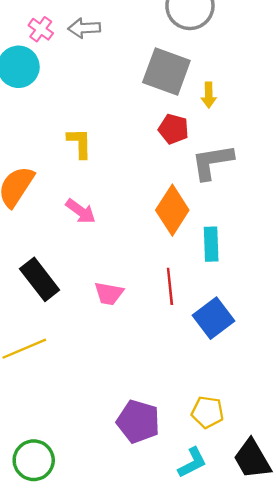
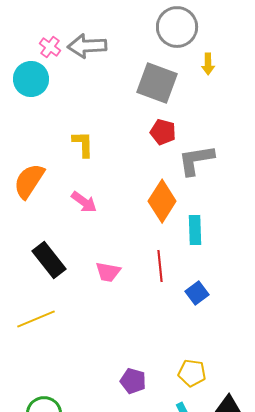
gray arrow: (84, 28) -> (87, 46), size x1.4
yellow arrow: (209, 95) -> (208, 64), moved
blue square: (213, 318) -> (197, 293), size x0.7
purple pentagon: (138, 421) -> (133, 381), size x0.7

